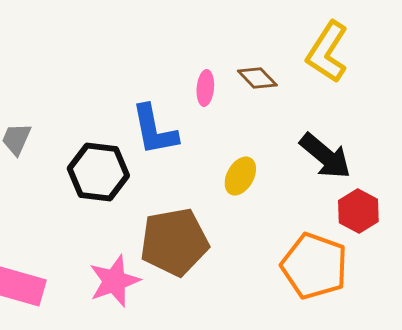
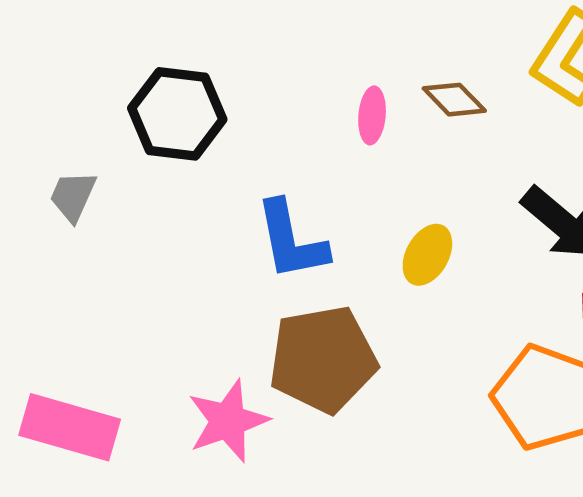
blue L-shape: (154, 130) -> (291, 240), moved
black hexagon: (98, 172) -> (177, 114), moved

